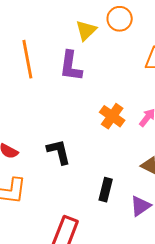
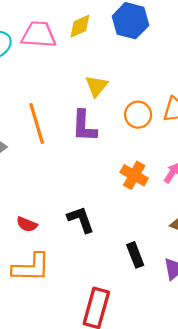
orange circle: (120, 19) -> (138, 115), moved
black rectangle: (106, 190) -> (135, 255), turned -30

